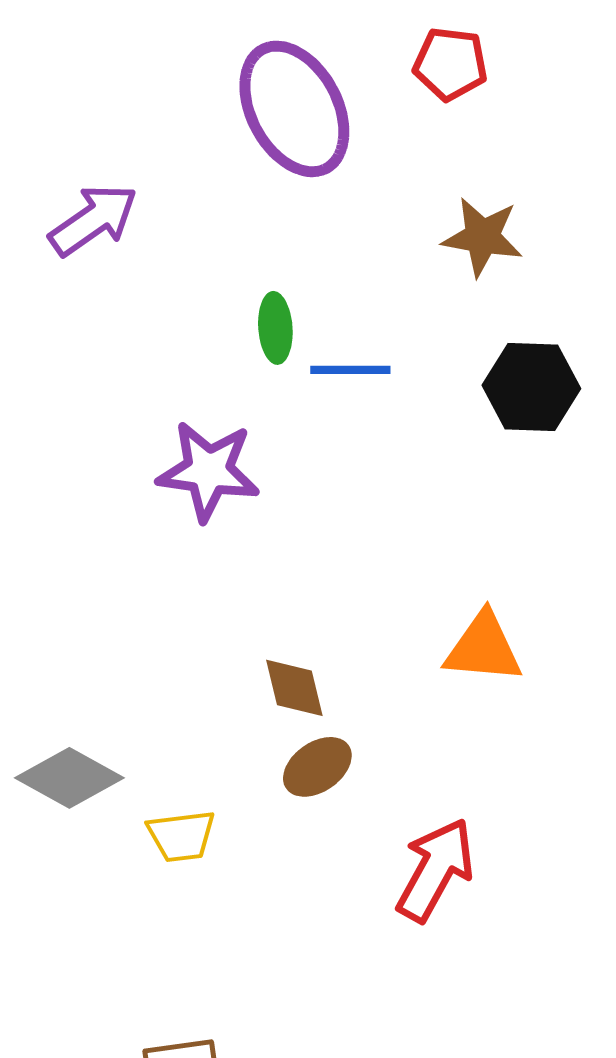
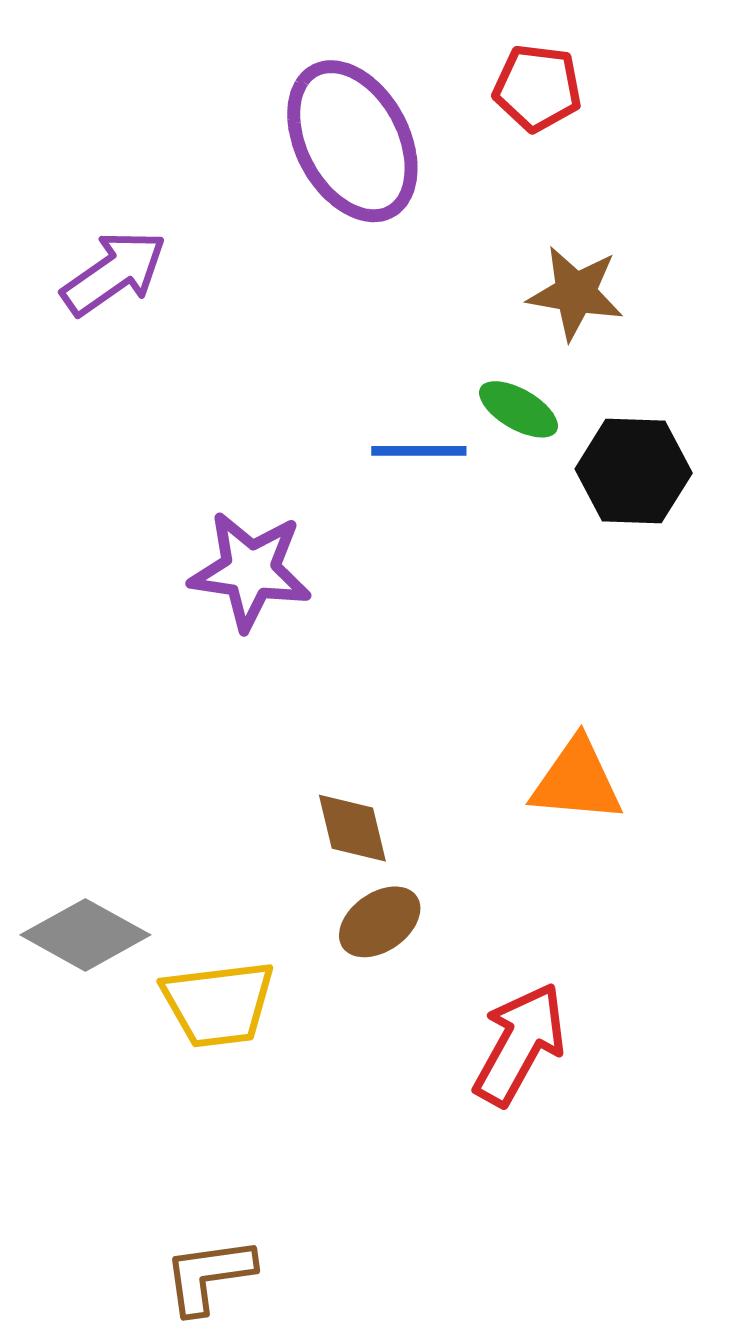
green ellipse: (275, 328) -> (519, 409), moved, turned -56
yellow trapezoid: (181, 836) -> (218, 1004), size x1.4

